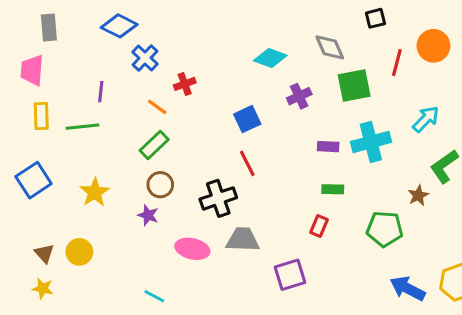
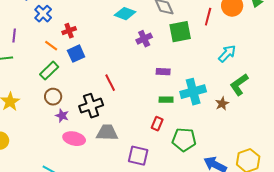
blue square: (247, 119) -> (76, 54), moved
cyan cross: (371, 142) -> (193, 92), moved
purple star: (148, 215) -> (62, 116), moved
green pentagon: (385, 229) -> (184, 140), moved
purple square: (290, 275) -> (138, 156), turned 30

